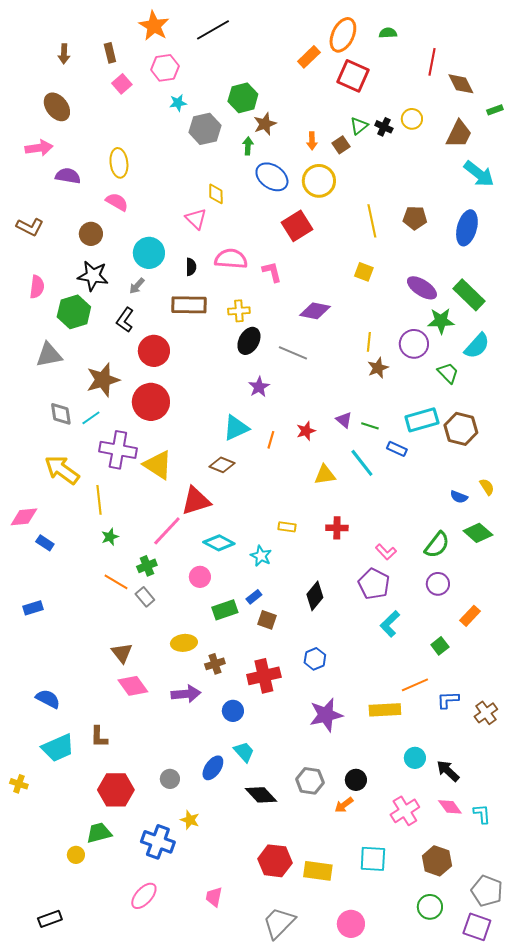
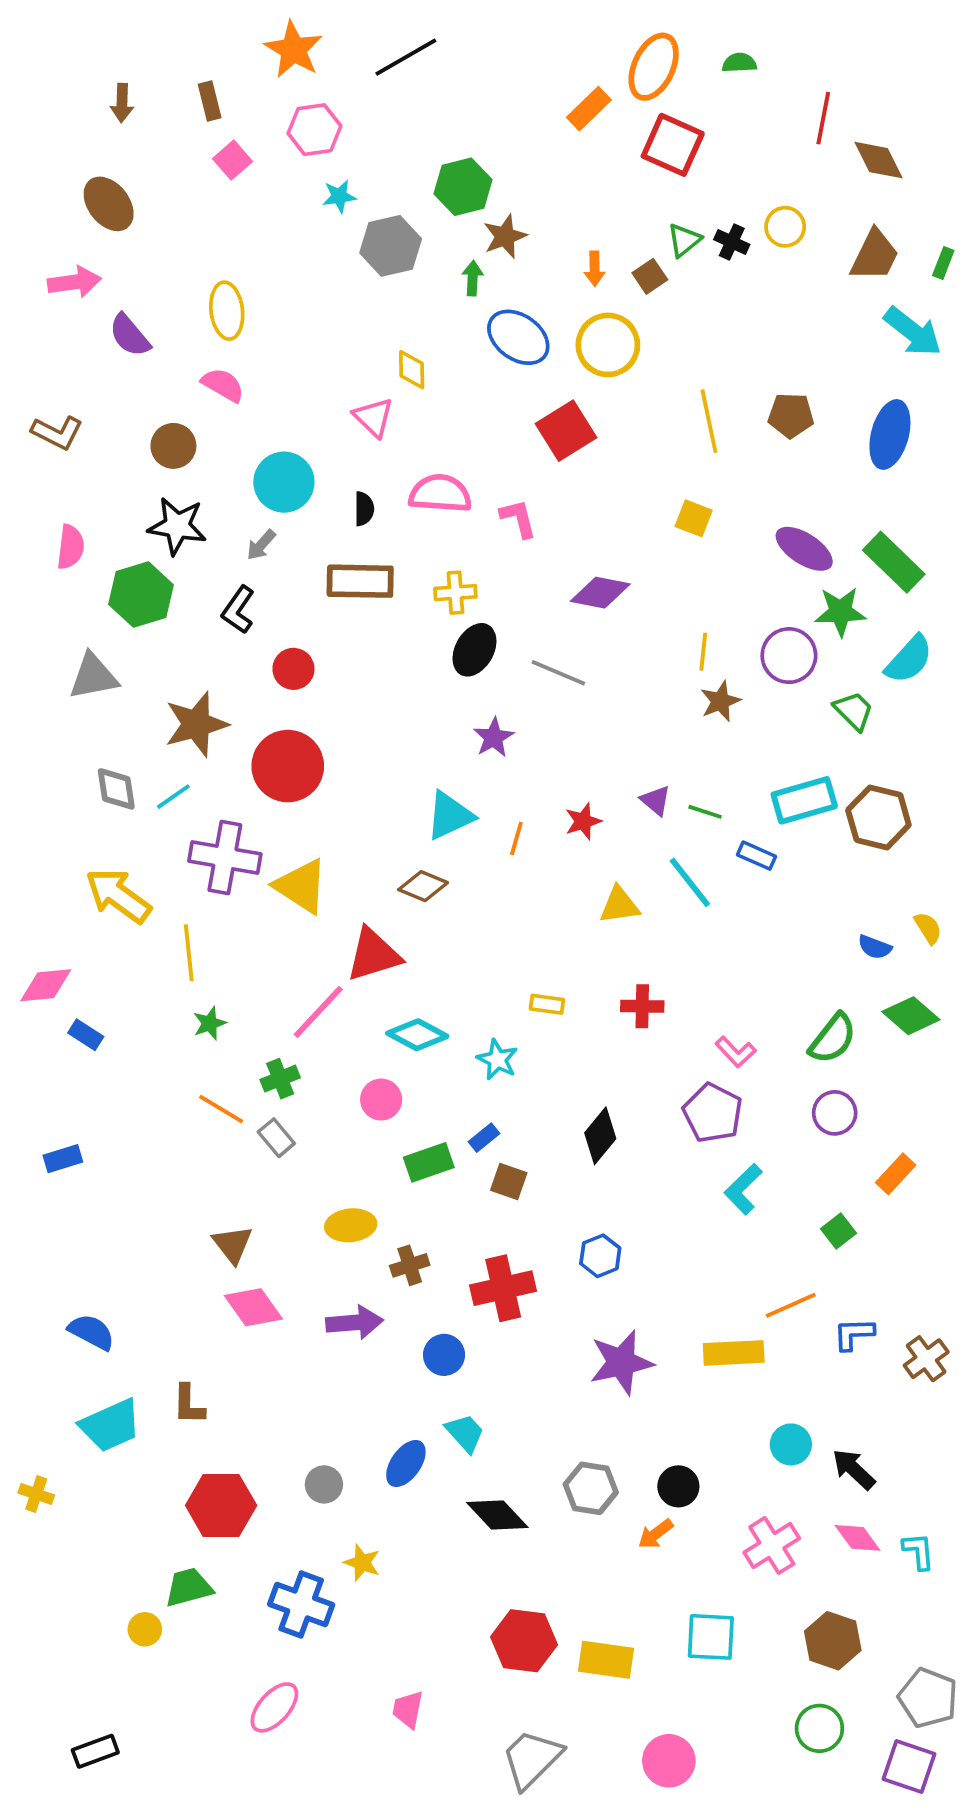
green rectangle: (495, 110) -> (943, 263), moved, turned -49
purple semicircle: (68, 176) -> (130, 335), turned -140
red circle: (154, 351) -> (293, 669), size x0.7

